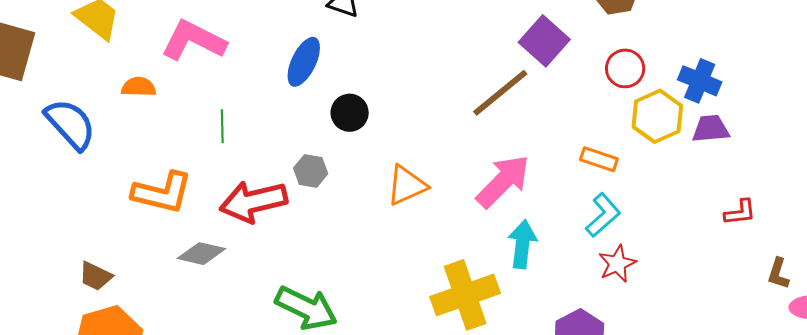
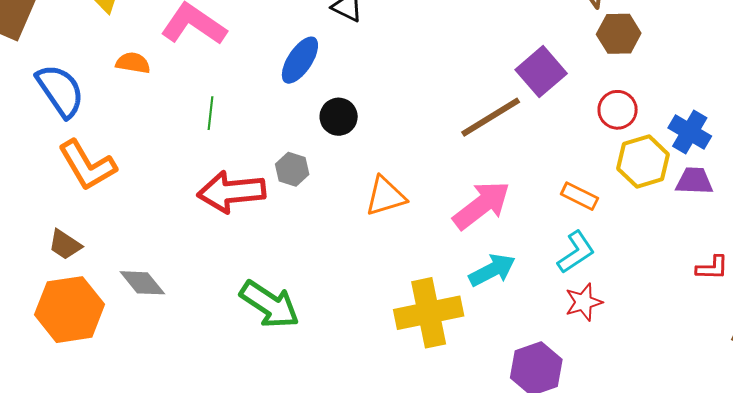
orange L-shape: (162, 193) -> (87, 165), moved, turned 38
cyan arrow: (522, 244) -> (492, 270), turned 48
gray diamond: (201, 254) -> (142, 283), moved, turned 30

